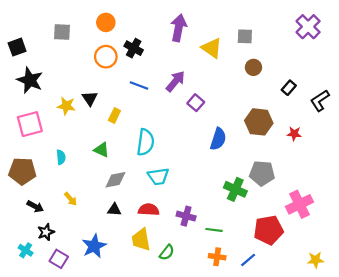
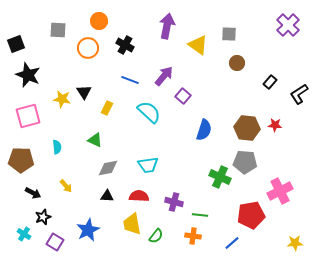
orange circle: (106, 57) -> (88, 48), moved
brown hexagon: (259, 122) -> (247, 128), moved
cyan semicircle: (145, 142) -> (149, 112), moved, turned -55
orange cross: (217, 257) -> (193, 236), moved

